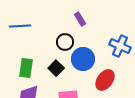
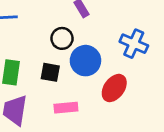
black square: (56, 68) -> (50, 72), turned -35

